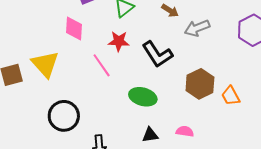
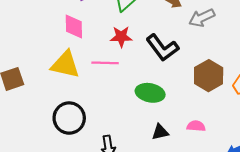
yellow triangle: (45, 64) -> (65, 65), moved, turned -32
pink line: (102, 65) -> (105, 63), turned -50

